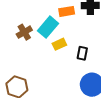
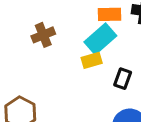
cyan rectangle: (48, 27) -> (100, 39), moved

